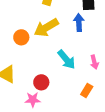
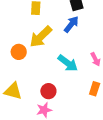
blue arrow: (79, 23) -> (71, 24), turned 54

